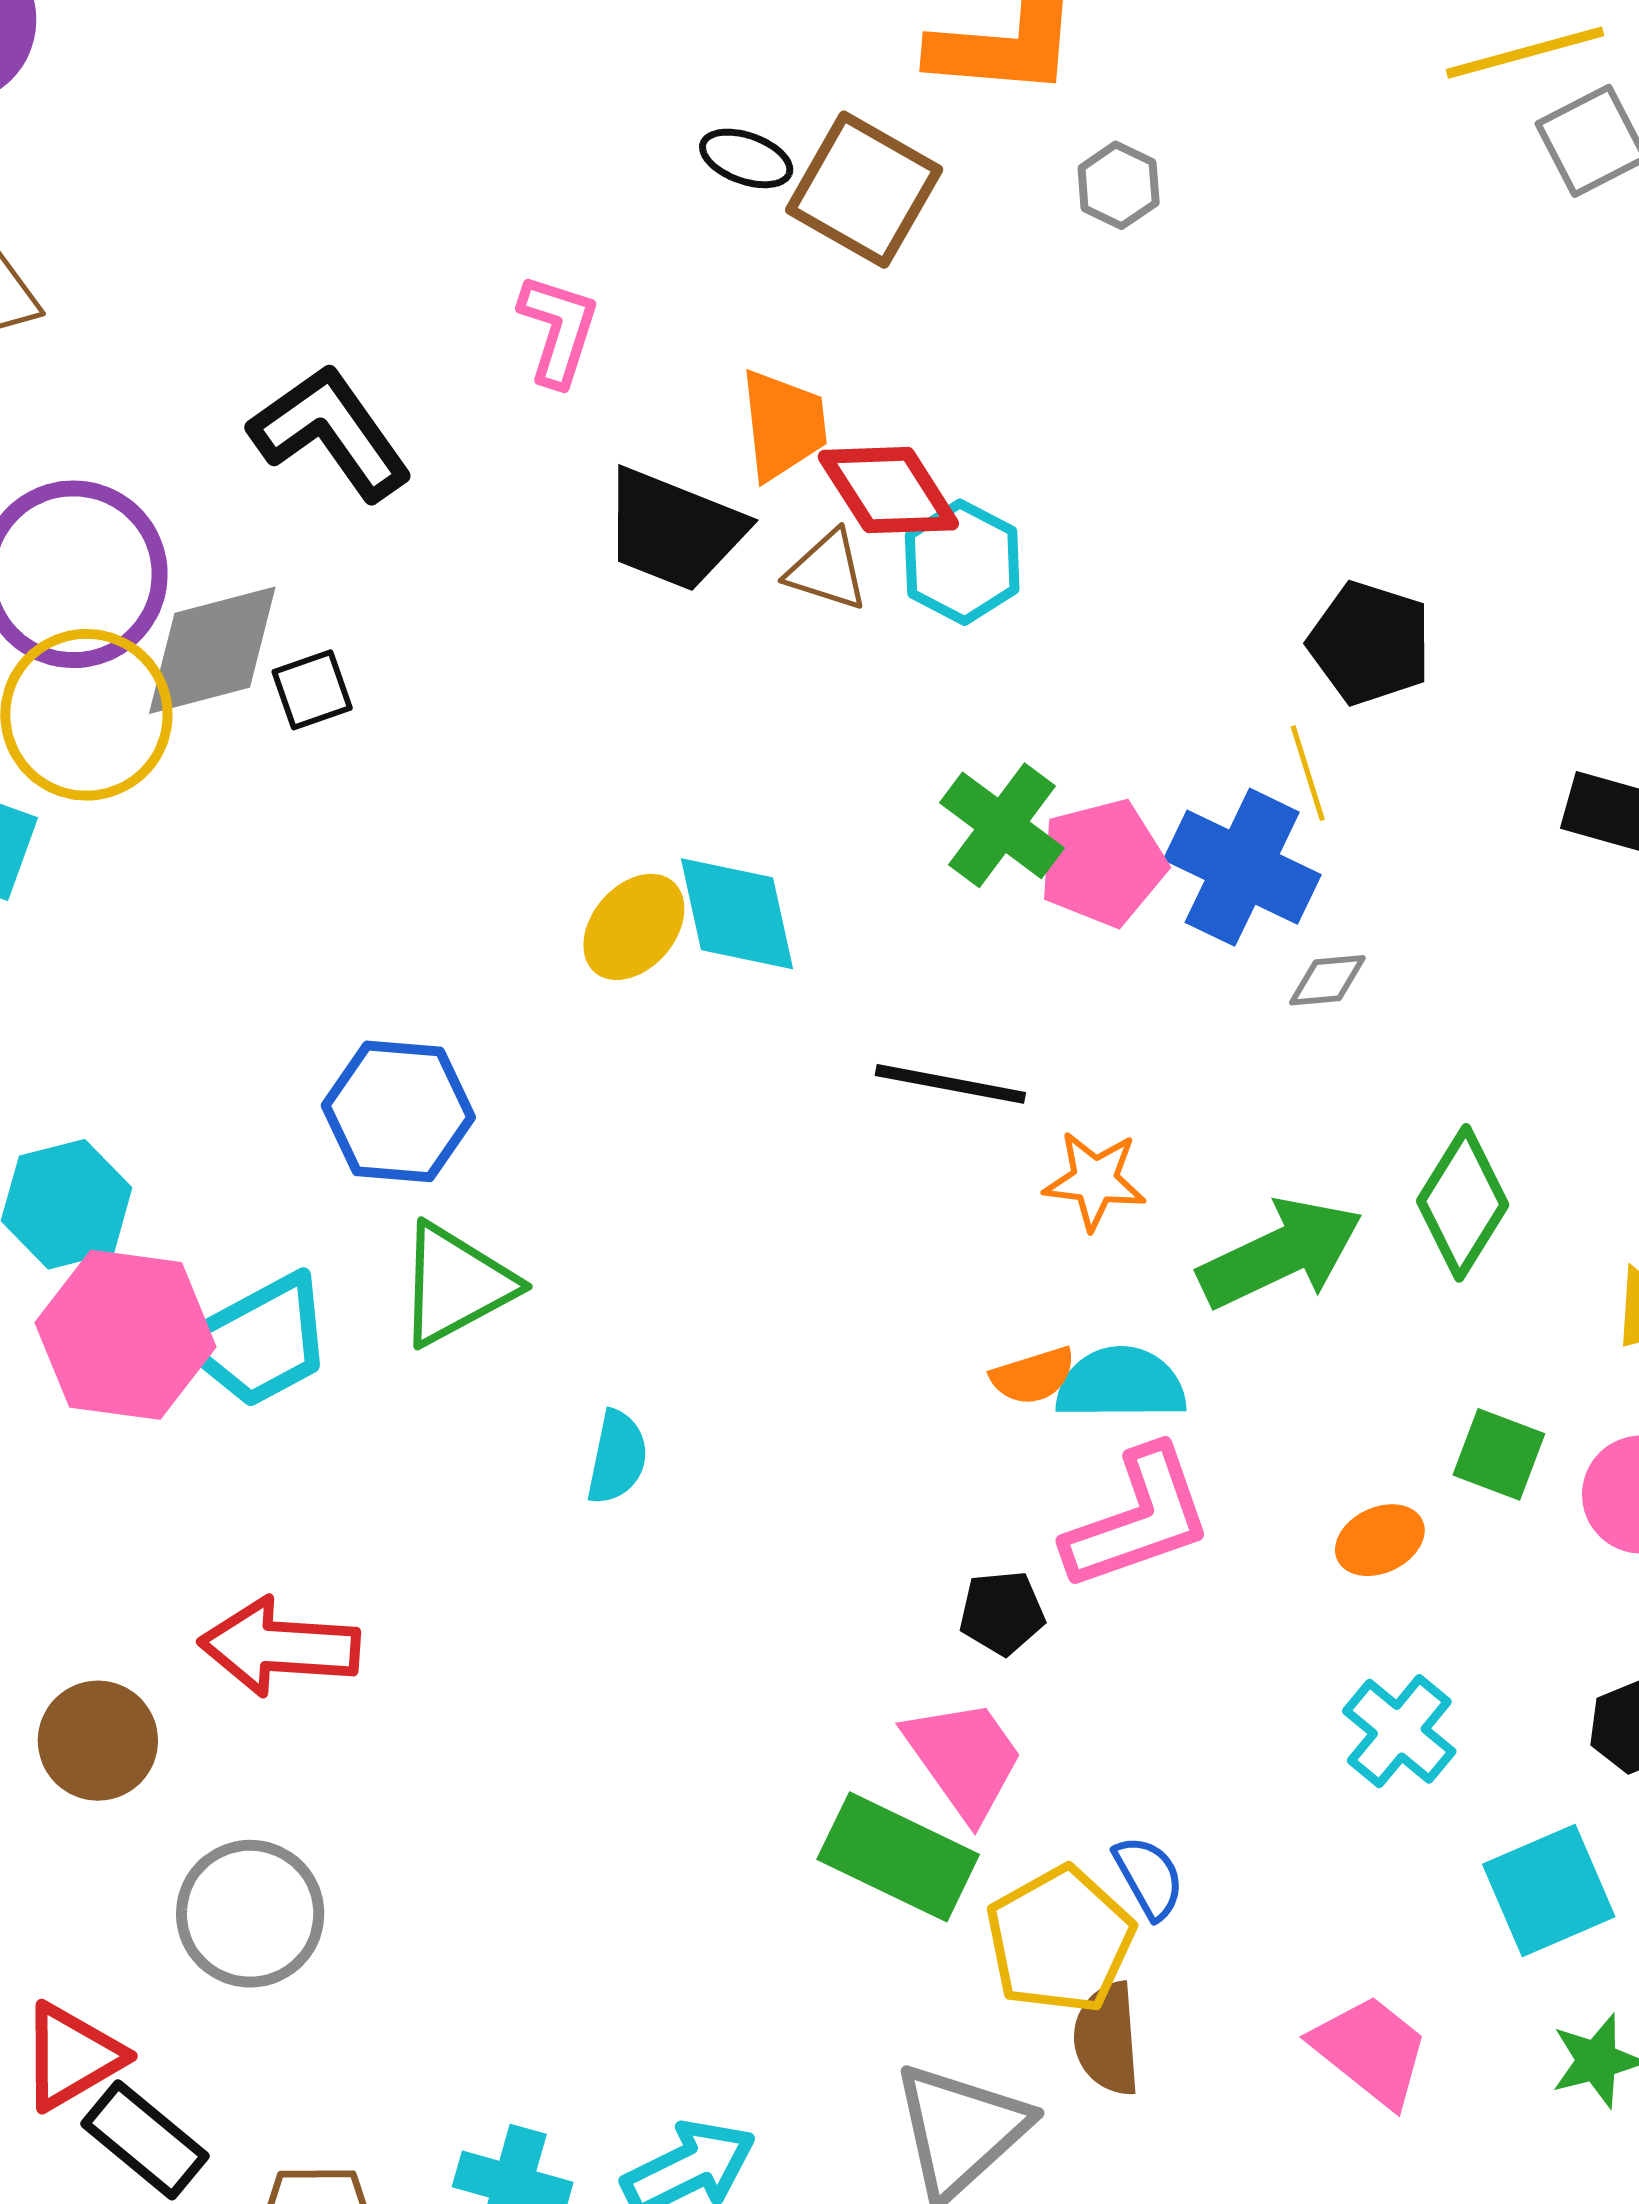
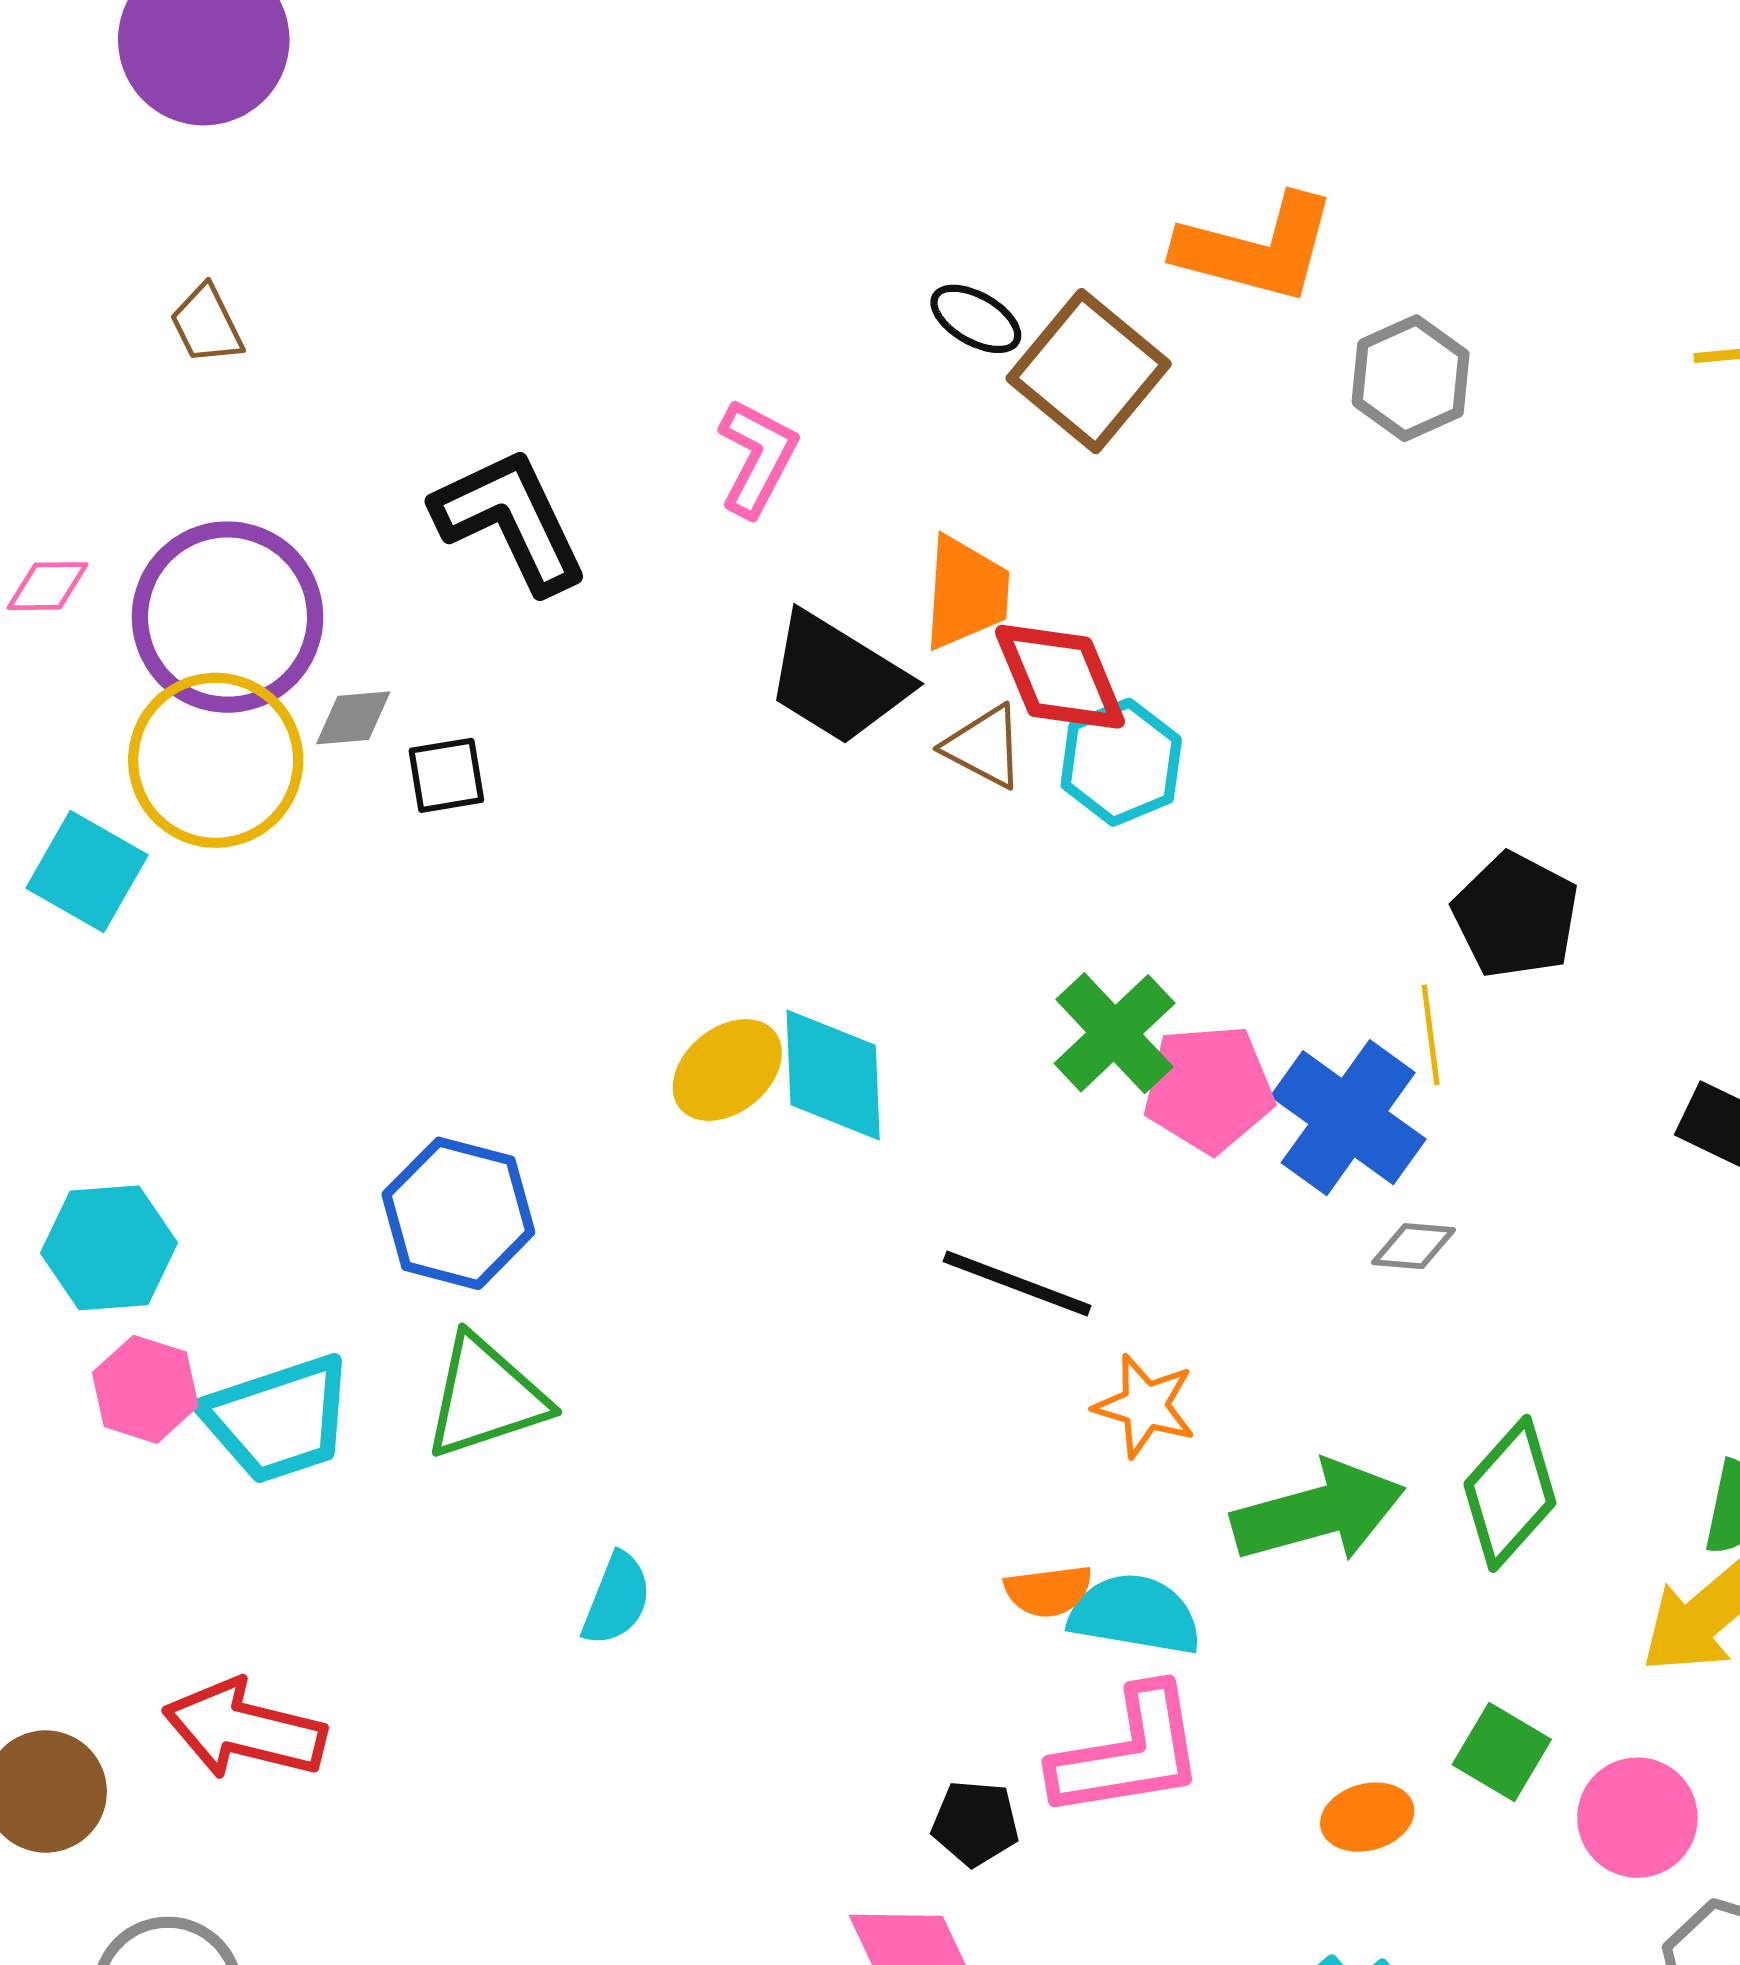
gray hexagon: (1119, 185) -> (1411, 378), moved, size x1.4
gray diamond: (212, 650) -> (353, 718), size x0.5
pink hexagon: (126, 1335) -> (145, 1389), size x0.6

